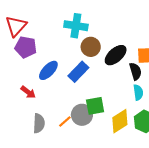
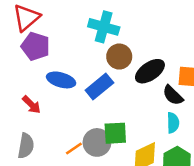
blue ellipse: (48, 70) -> (61, 80), turned 55
black semicircle: (135, 71) -> (173, 95), turned 144
gray semicircle: (39, 123) -> (26, 146), moved

